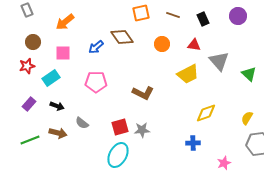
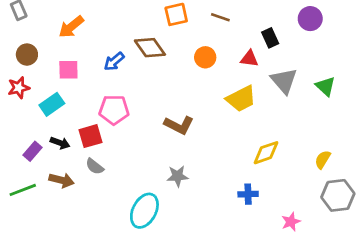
black rectangle: (203, 19) -> (270, 38), moved
green triangle: (249, 74) -> (325, 86), moved
purple rectangle: (29, 104) -> (32, 151), moved
red square: (120, 127) -> (91, 136), moved

